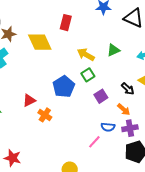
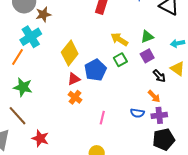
yellow diamond: (40, 42) -> (70, 53), moved, turned 60
purple square: (101, 96) -> (147, 56), moved
red triangle: (29, 100) -> (74, 79), moved
pink line: (94, 142) -> (102, 118), moved, turned -32

